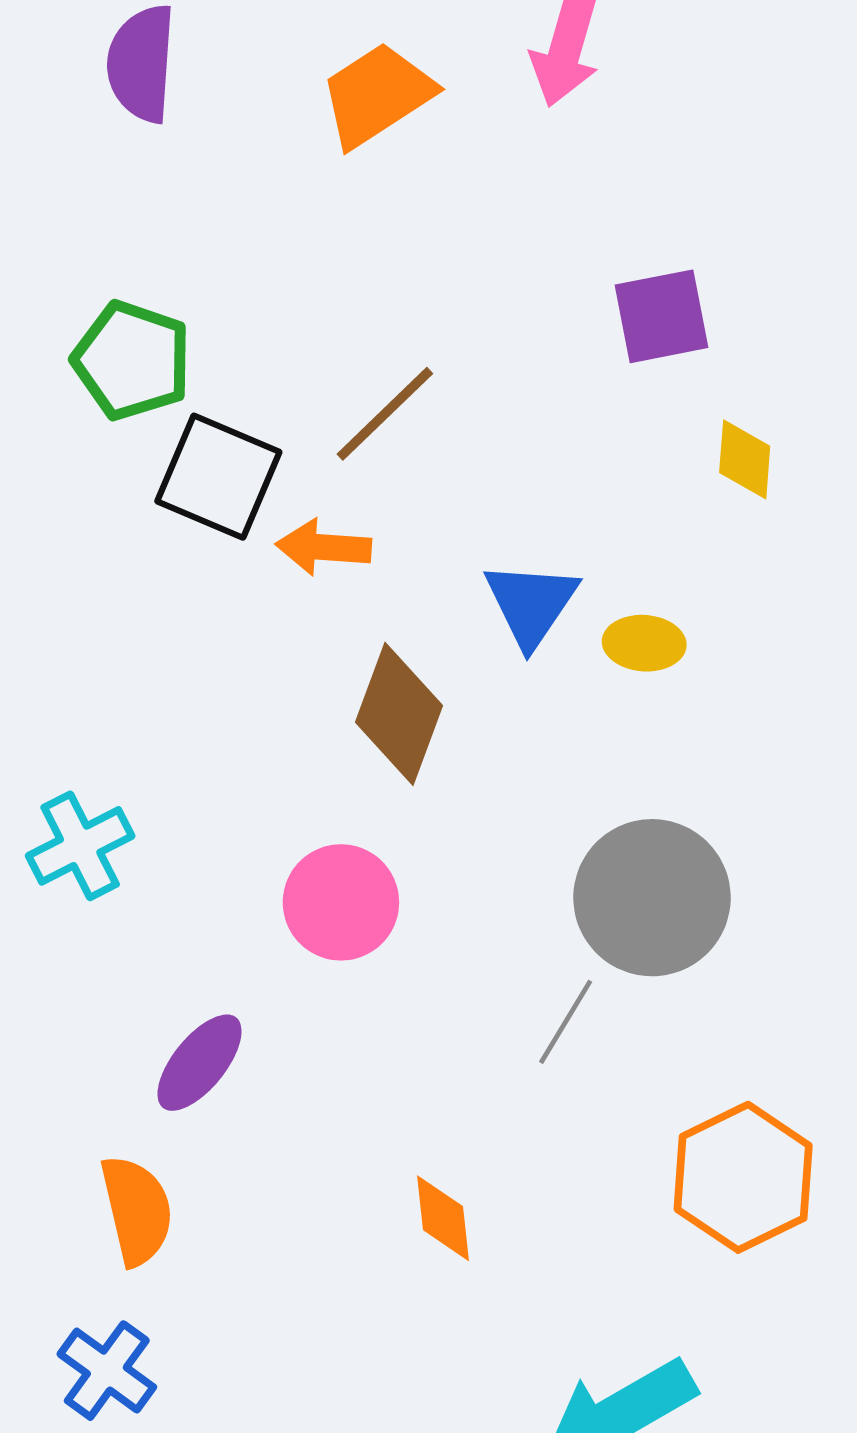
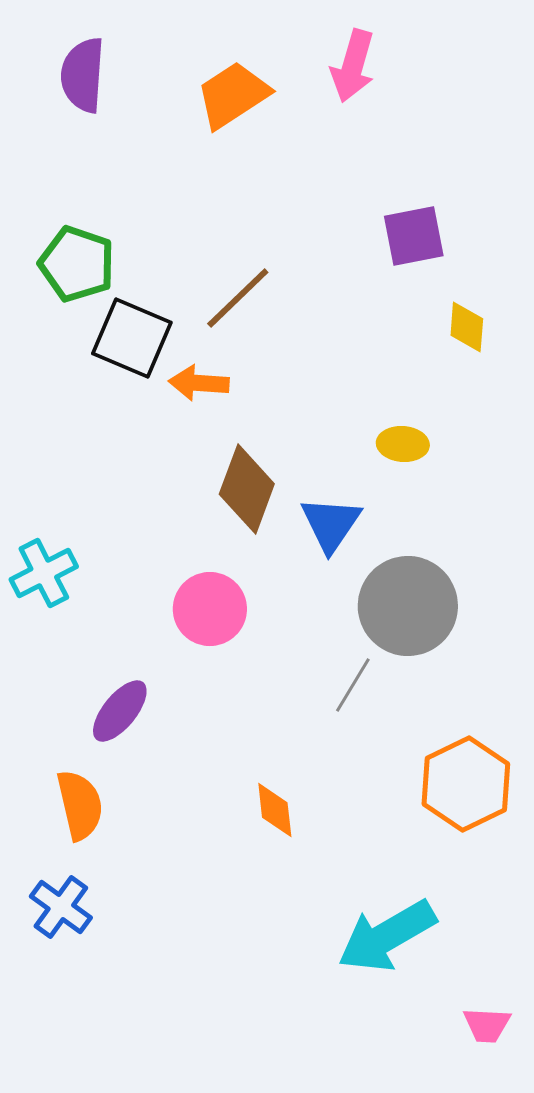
blue triangle: (531, 604) -> (331, 524), moved

